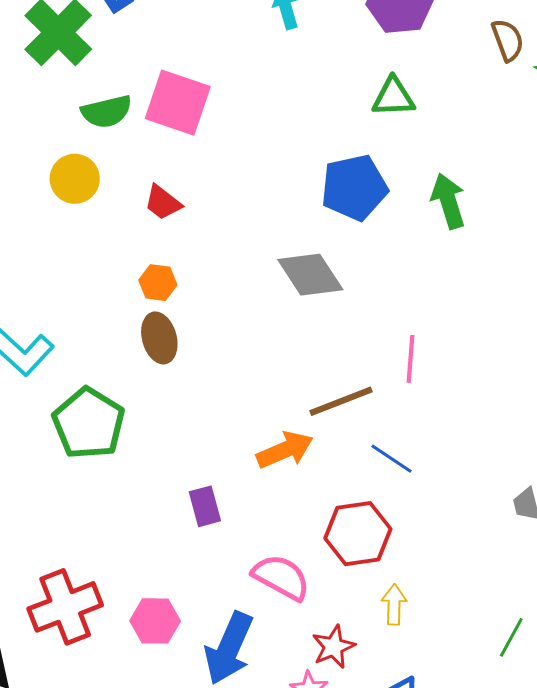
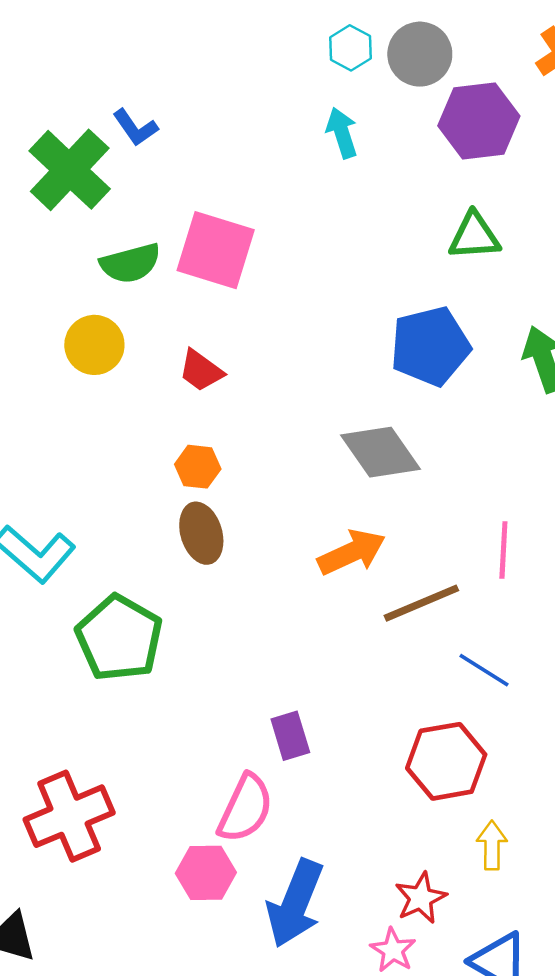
orange arrow: (285, 450) -> (352, 552), moved
purple rectangle: (205, 506) -> (290, 736), moved
pink semicircle: (281, 577) -> (245, 808), moved, turned 88
red cross: (65, 607) -> (69, 816), moved

